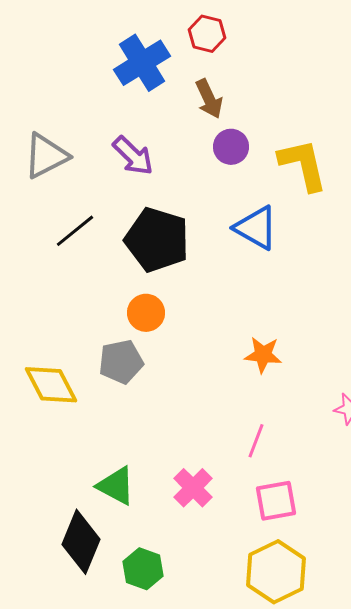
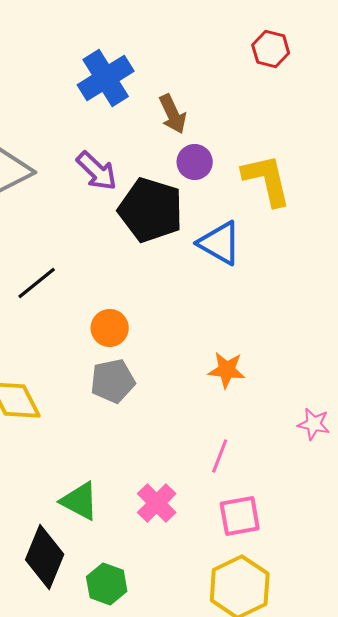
red hexagon: (207, 34) -> (271, 49), moved
black line: (75, 231) -> (37, 283), moved
black pentagon: (157, 240) -> (151, 210), moved
gray pentagon: (121, 362) -> (113, 381), moved

